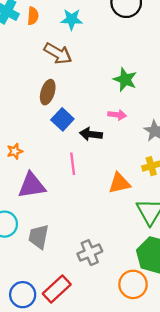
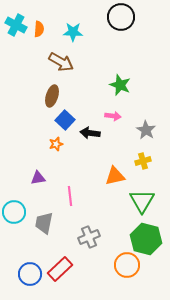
orange star: (15, 151) -> (56, 144), moved
pink line: (73, 164) -> (70, 196), moved
purple triangle: (32, 185) -> (38, 178), size x0.6

